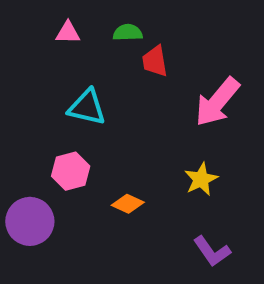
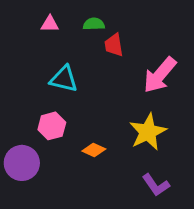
yellow star: (201, 179) -> (148, 132), size x1.5

